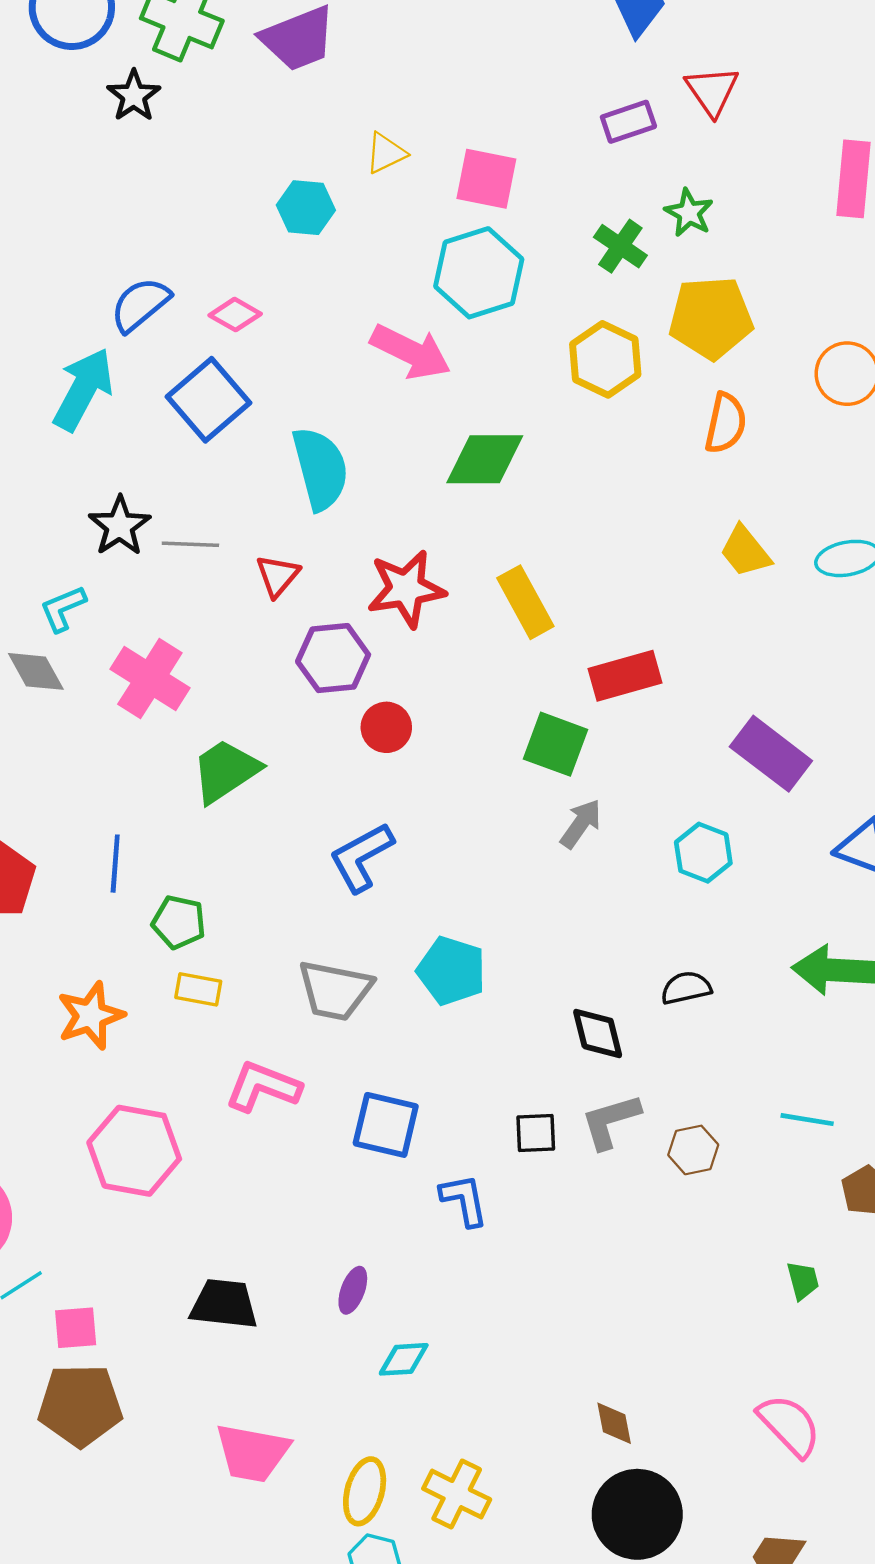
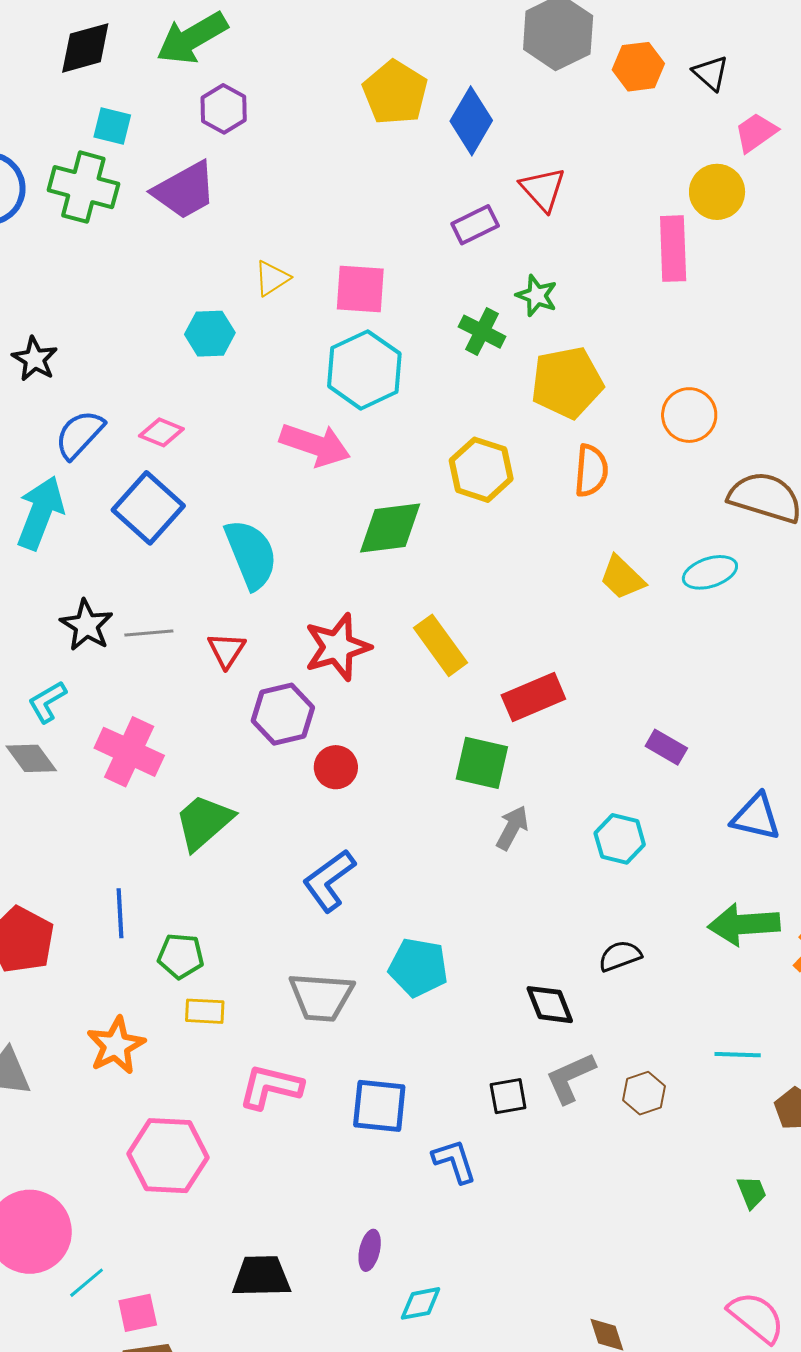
black star: (134, 96) -> (35, 359), moved
yellow hexagon: (605, 359) -> (481, 470), moved
purple rectangle: (771, 754) -> (666, 747), size x0.6

